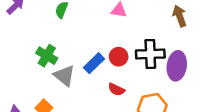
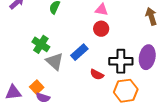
black cross: (150, 54) -> (121, 61), moved
red circle: (119, 57) -> (101, 29), moved

